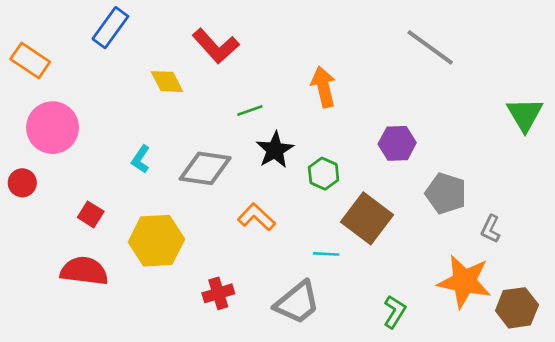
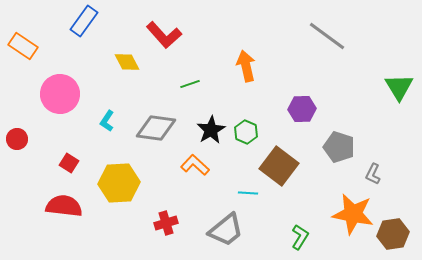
pink circle: (53, 128) -> (60, 94), moved
black star: (275, 150) -> (211, 130), moved

